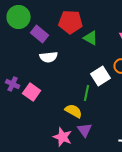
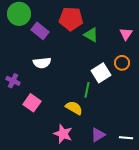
white semicircle: (49, 57) -> (42, 63), moved
pink square: (32, 92) -> (32, 103), moved
purple triangle: (85, 130) -> (98, 135), moved, turned 35

